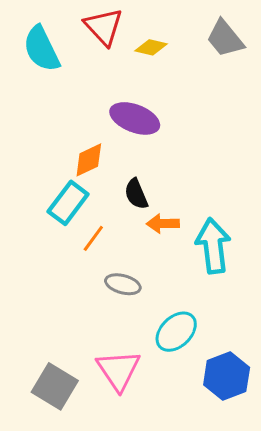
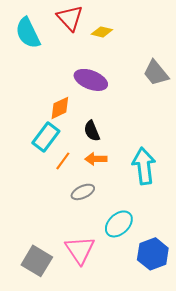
gray trapezoid: (225, 38) -> (156, 73), moved
orange arrow: (163, 224) -> (96, 159), moved
gray ellipse: (123, 284) -> (83, 192), turned -40

